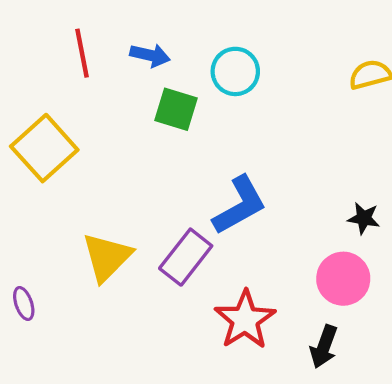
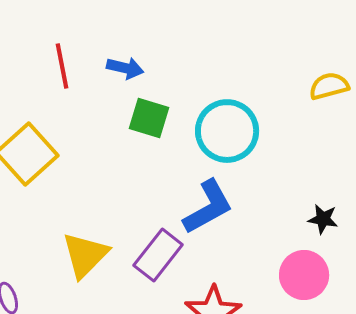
cyan circle: (235, 71) -> (227, 131), moved, size x1.4

